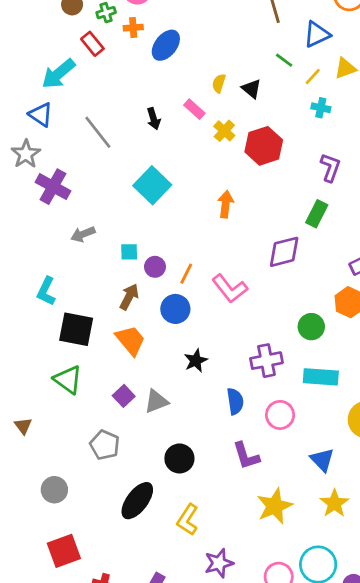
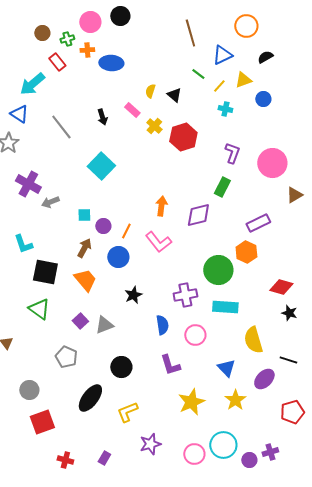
blue ellipse: (166, 45) -> (111, 63), turned 55
purple cross: (53, 187) -> (28, 184), moved
orange arrow: (226, 204) -> (161, 206), moved
cyan L-shape: (46, 291) -> (23, 244), turned -45
green circle: (311, 327) -> (218, 270), size x1.5
yellow L-shape: (188, 520) -> (127, 412), turned 35
red square: (64, 551) -> (42, 422), moved

